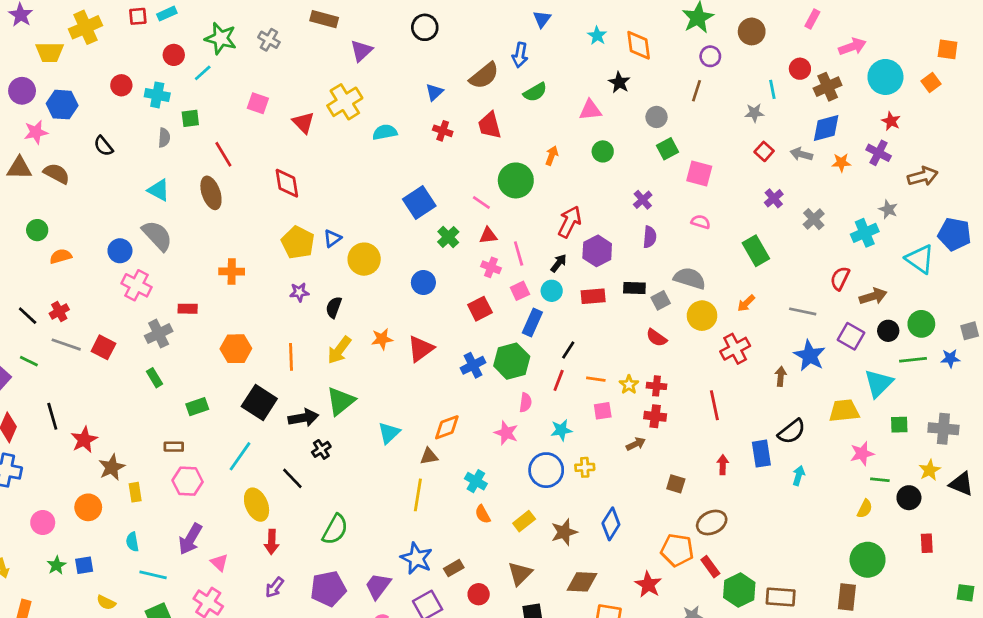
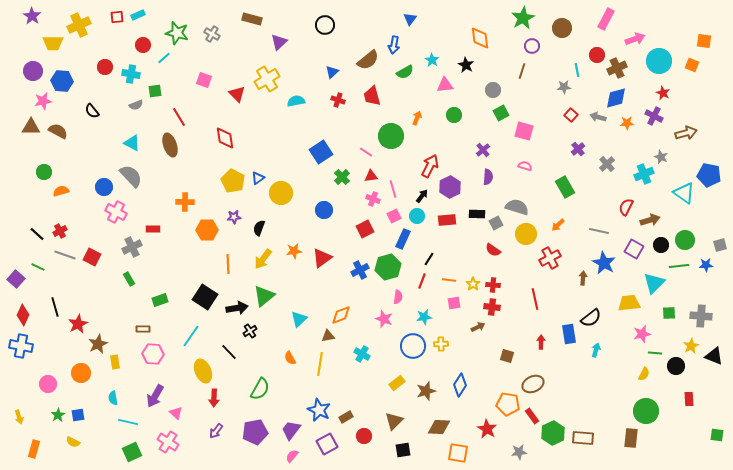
pink rectangle: (812, 19) -> (606, 19), size x1.5
cyan star: (597, 36) -> (432, 60), moved
orange square: (931, 83) -> (692, 65), turned -32
gray semicircle: (164, 138) -> (136, 105), turned 64
orange hexagon: (236, 349) -> (207, 230), moved
orange semicircle: (483, 514) -> (290, 358), moved
yellow semicircle: (106, 603) -> (73, 442), moved

